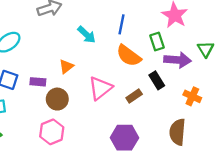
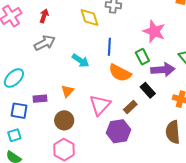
purple rectangle: (38, 82) -> (40, 99), moved
purple hexagon: (124, 138) -> (119, 131), moved

